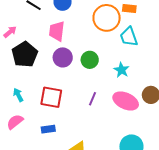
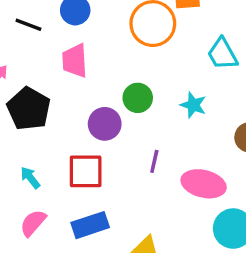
cyan trapezoid: (129, 37) -> (222, 54), moved
purple circle: (63, 57) -> (105, 124), moved
pink ellipse: (126, 101) -> (204, 184), moved
blue rectangle: (48, 129) -> (90, 225), size x1.5

